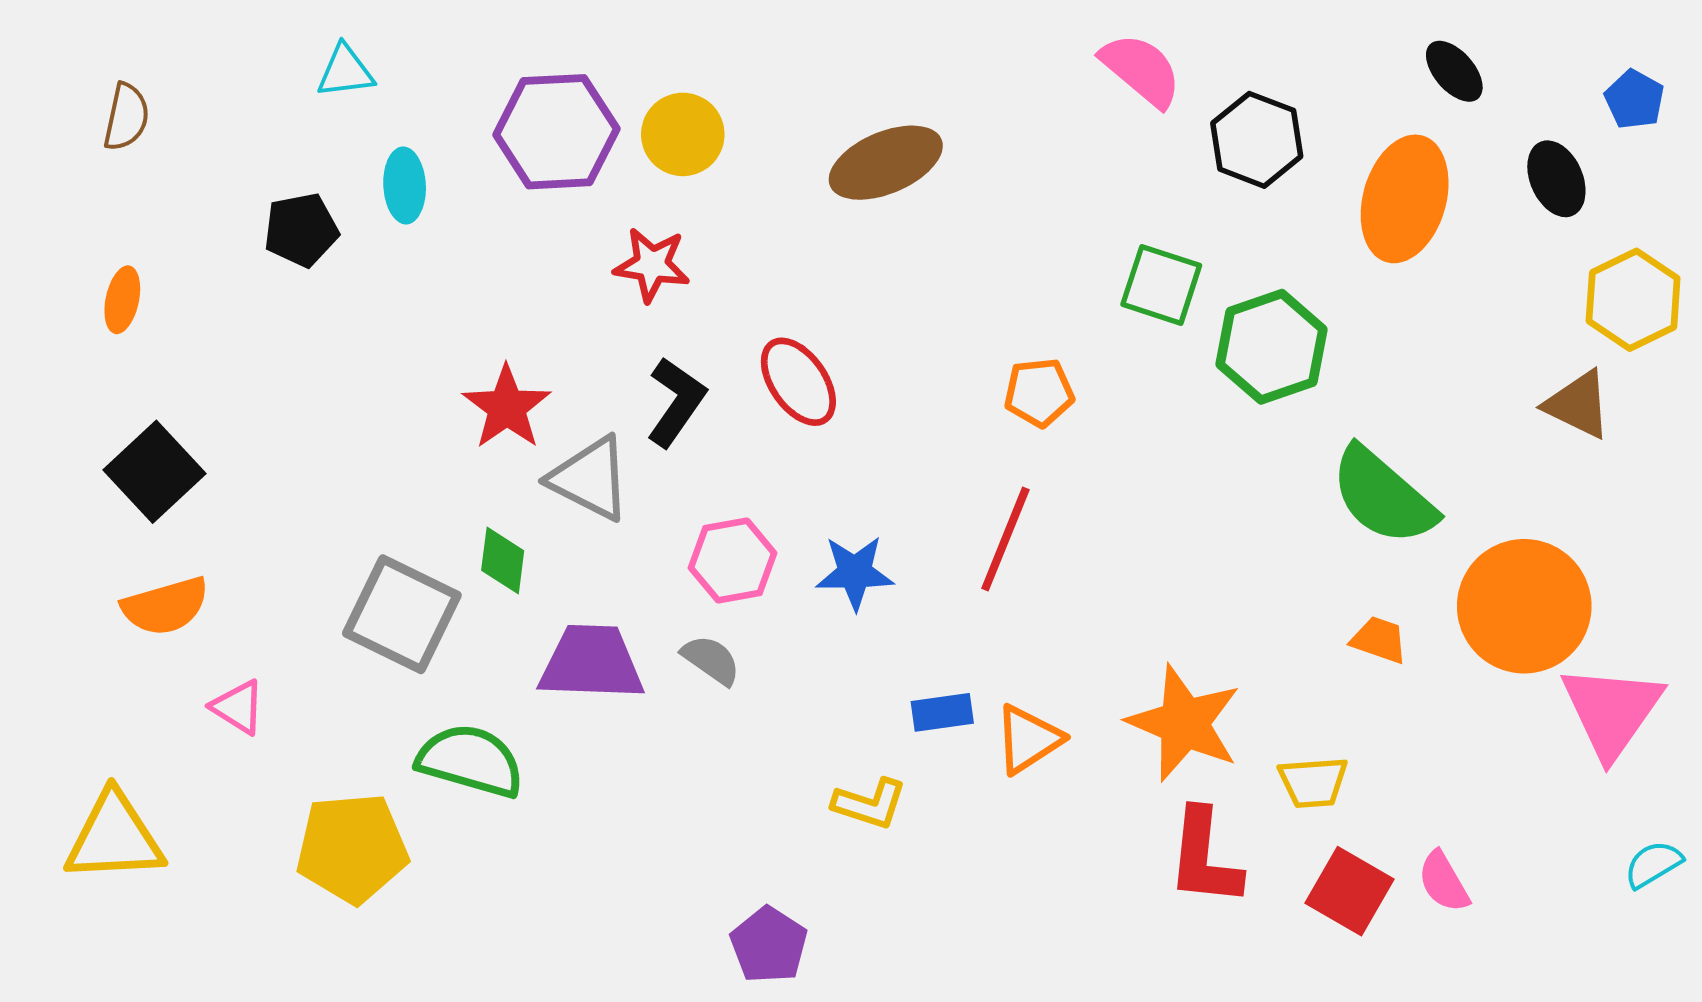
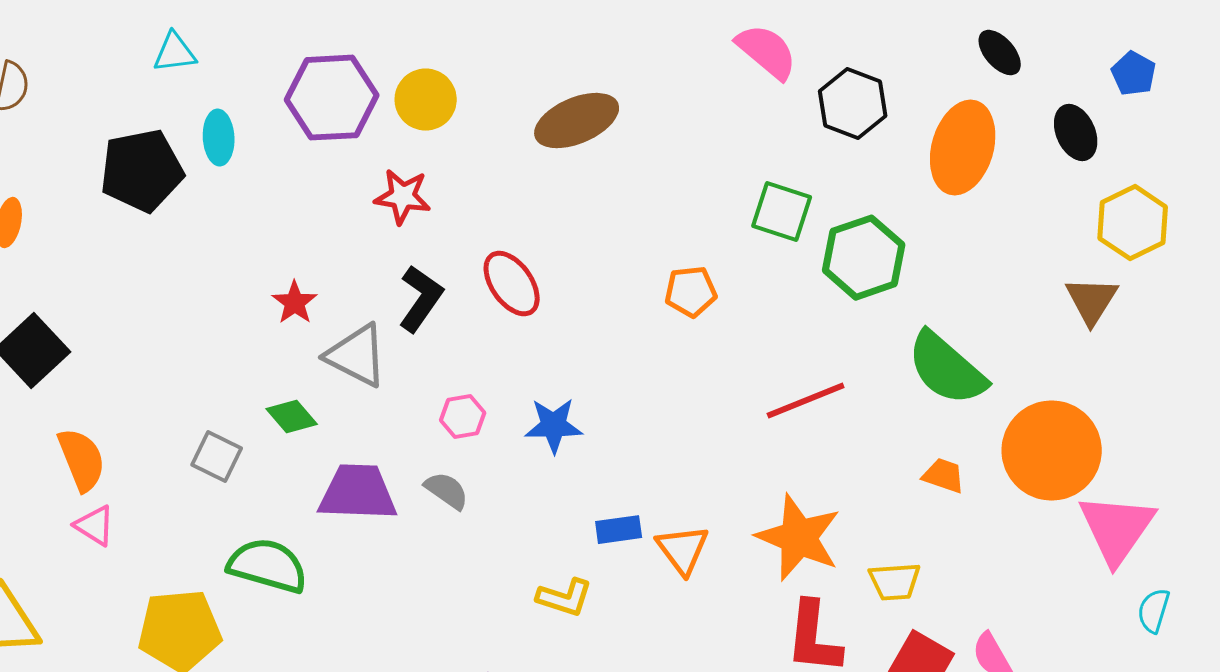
black pentagon: (301, 230) -> (142, 171), size x1.5
brown triangle: (1578, 405) -> (1092, 301), turned 36
red star: (507, 407) -> (295, 303), size x0.7
red line: (1005, 539) -> (806, 401), moved, turned 46
green diamond: (503, 560) -> (292, 417), turned -48
pink hexagon: (733, 560) -> (463, 417), size x0.7
orange semicircle: (165, 606) -> (82, 460), moved, turned -96
gray square: (402, 614) -> (217, 457), size x0.6
orange triangle: (1028, 739) -> (683, 550), turned -34
cyan semicircle: (1653, 864) -> (1154, 611), moved, turned -42

